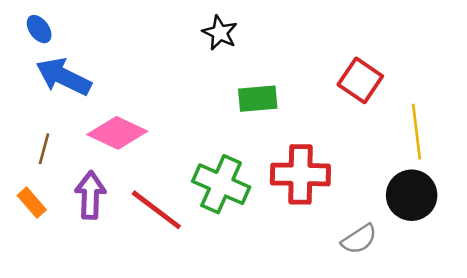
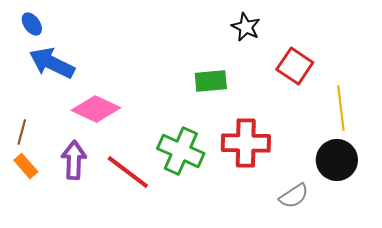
black star: (220, 33) -> (246, 27), moved
brown line: (44, 149) -> (22, 132), moved

